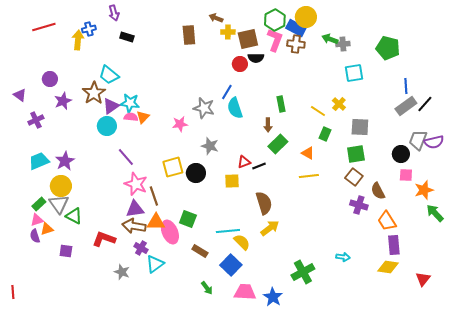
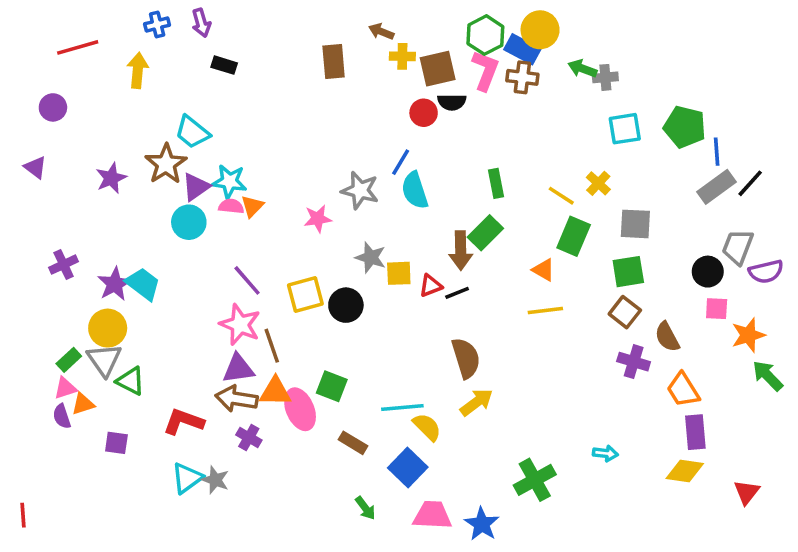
blue cross: (89, 29) -> (157, 25), moved
green pentagon: (388, 48) -> (685, 127), moved
purple circle: (50, 79) -> (53, 107), moved
purple cross: (36, 120) -> (64, 265), moved
brown arrow: (268, 125) -> (461, 250), moved, size x1.5
green rectangle: (325, 134) -> (574, 236), size x1.5
purple semicircle: (434, 142) -> (766, 272), moved
green rectangle: (278, 144) -> (485, 233), moved
purple line: (126, 157) -> (247, 280), moved
cyan trapezoid: (39, 161) -> (143, 284), moved, turned 60
yellow square: (232, 181) -> (399, 273), moved
cyan triangle: (155, 264) -> (187, 478), moved

